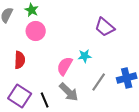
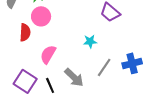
red semicircle: (20, 60) -> (25, 32), moved
pink semicircle: (65, 66) -> (48, 54), moved

